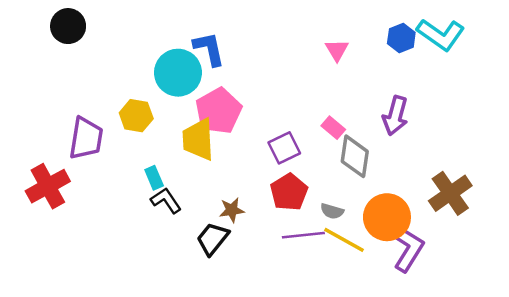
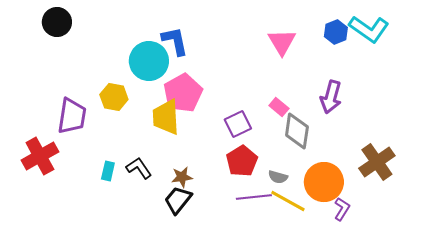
pink triangle: (337, 50) -> (282, 42), size x1.4
cyan rectangle: (154, 178) -> (108, 171), moved, turned 36
brown star: (232, 210) -> (182, 177), moved
purple L-shape: (408, 249) -> (342, 209), size x0.6

